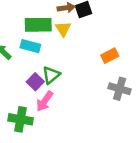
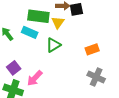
green triangle: (51, 75) -> (53, 45), moved
purple square: (35, 82) -> (14, 68), moved

